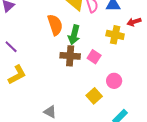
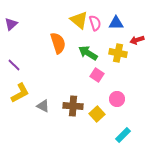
green arrow: (74, 35) -> (88, 53), moved, turned 108
brown cross: (70, 56) -> (73, 106), moved
gray triangle: (50, 112) -> (43, 106), moved

